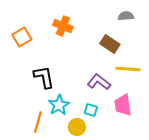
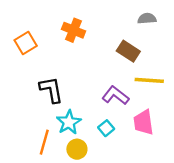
cyan square: (91, 110) -> (106, 128), turned 32
yellow circle: (77, 127) -> (77, 149), moved

